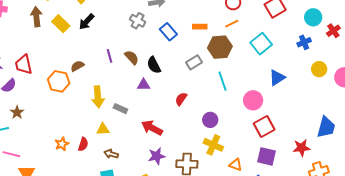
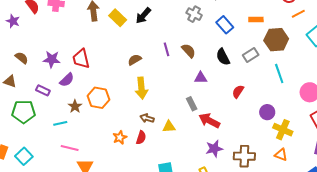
orange line: (232, 24) -> (298, 14), moved
black semicircle: (154, 65) -> (223, 57), moved
orange hexagon: (59, 81) -> (98, 98), moved
yellow arrow: (98, 97) -> (141, 88), moved
gray rectangle: (120, 109) -> (192, 104), moved, turned 40
yellow triangle: (103, 129) -> (169, 127), moved
yellow cross: (213, 145) -> (283, 130), moved
brown arrow: (111, 154) -> (147, 118), moved
orange triangle: (236, 165) -> (281, 155), moved

